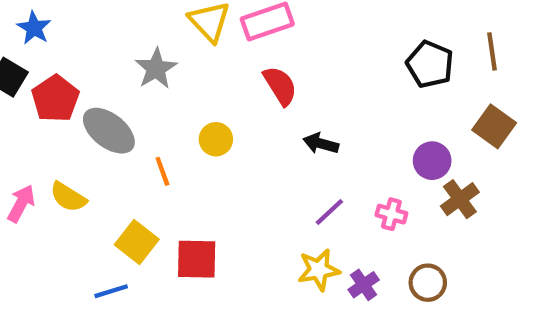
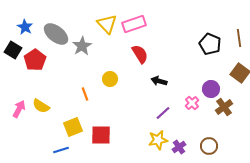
gray ellipse: (109, 131) -> (56, 34), moved
pink cross: (391, 214) -> (192, 103), moved, turned 32
yellow square: (137, 242) -> (73, 127), turned 30

